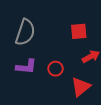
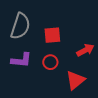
red square: (79, 31) -> (52, 35), moved

